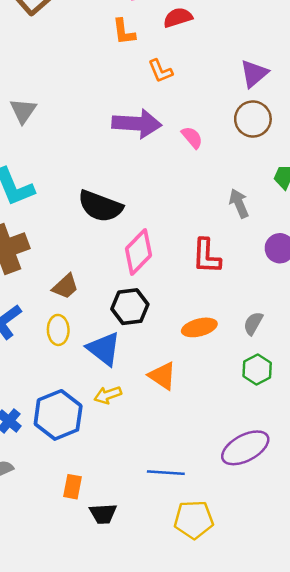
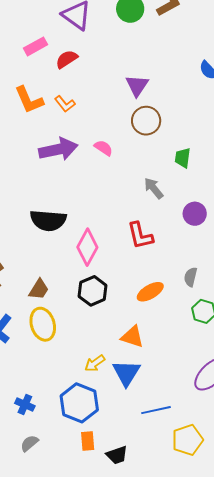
orange L-shape: (124, 32) -> (29, 100), moved, size x1.4
yellow ellipse: (58, 330) -> (43, 324), size x1.4
blue triangle: (104, 349) -> (126, 373), moved, turned 40
blue hexagon: (58, 415) -> (79, 403), moved

